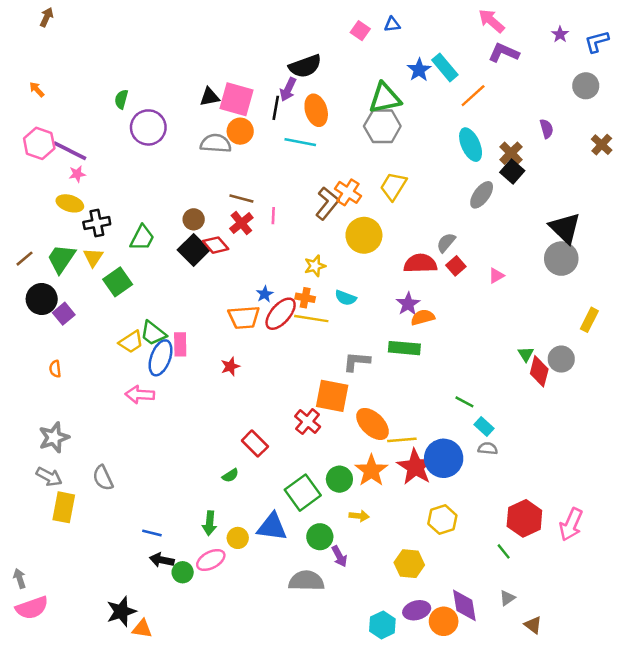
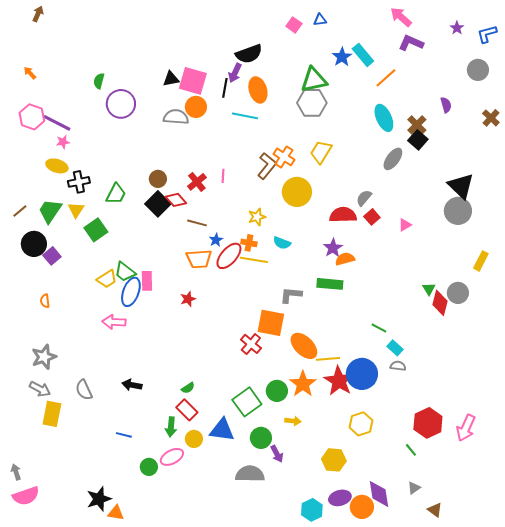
brown line: (241, 199) -> (197, 223), moved
red rectangle: (255, 444) -> (187, 410), moved
black arrow: (162, 560) -> (132, 385), moved

